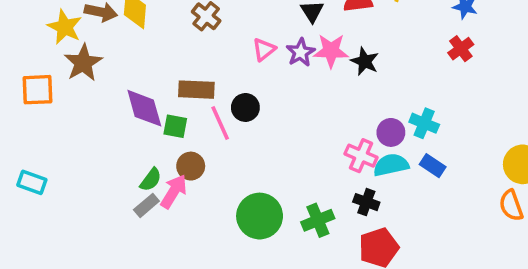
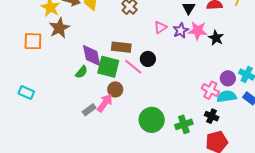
pink line: (220, 123) -> (133, 67), turned -30
green square: (175, 126) -> (108, 67), size x1.6
green semicircle: (151, 180) -> (81, 72), moved

